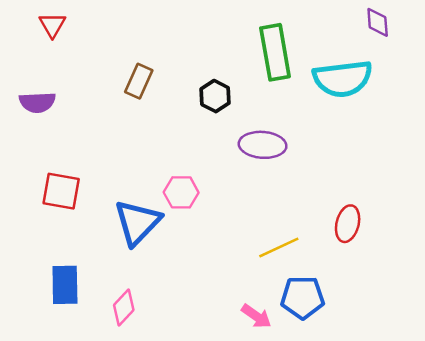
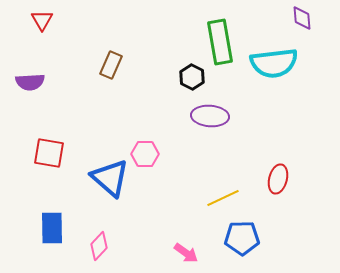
black hexagon: (215, 96) -> (192, 77), moved
blue triangle: (137, 222) -> (110, 178), turned -33
pink arrow: (256, 316) -> (186, 253), moved

